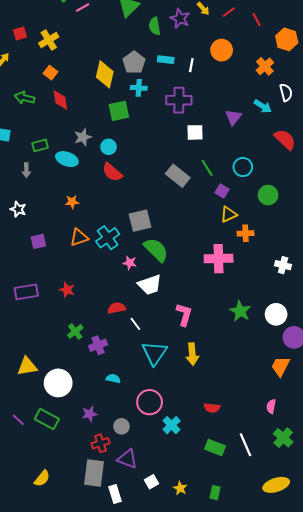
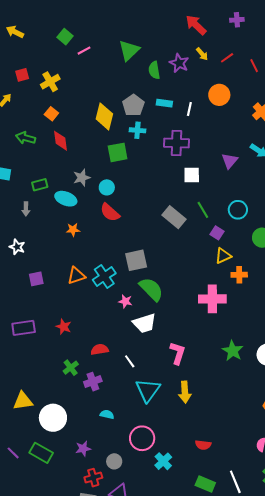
orange star: (72, 202) -> (73, 230), moved
red semicircle: (117, 308) -> (100, 349), moved

